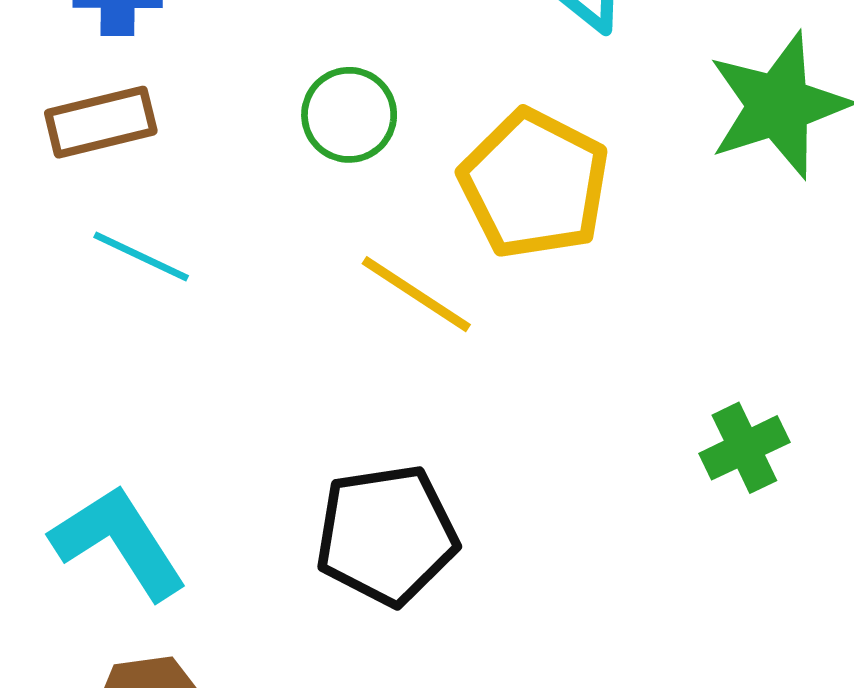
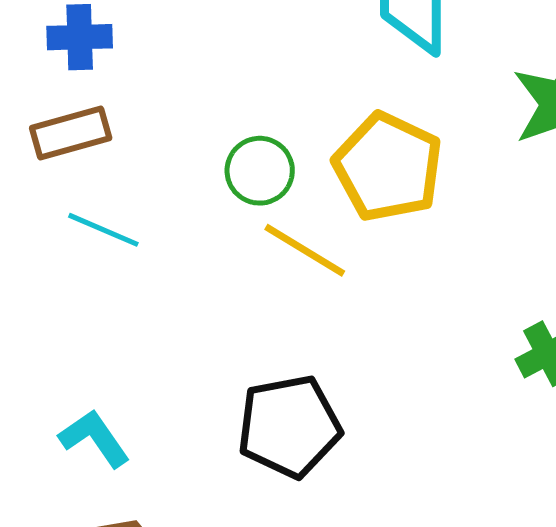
green circle: (349, 115) -> (260, 171), moved
cyan L-shape: (119, 542) -> (94, 438), size x0.7

